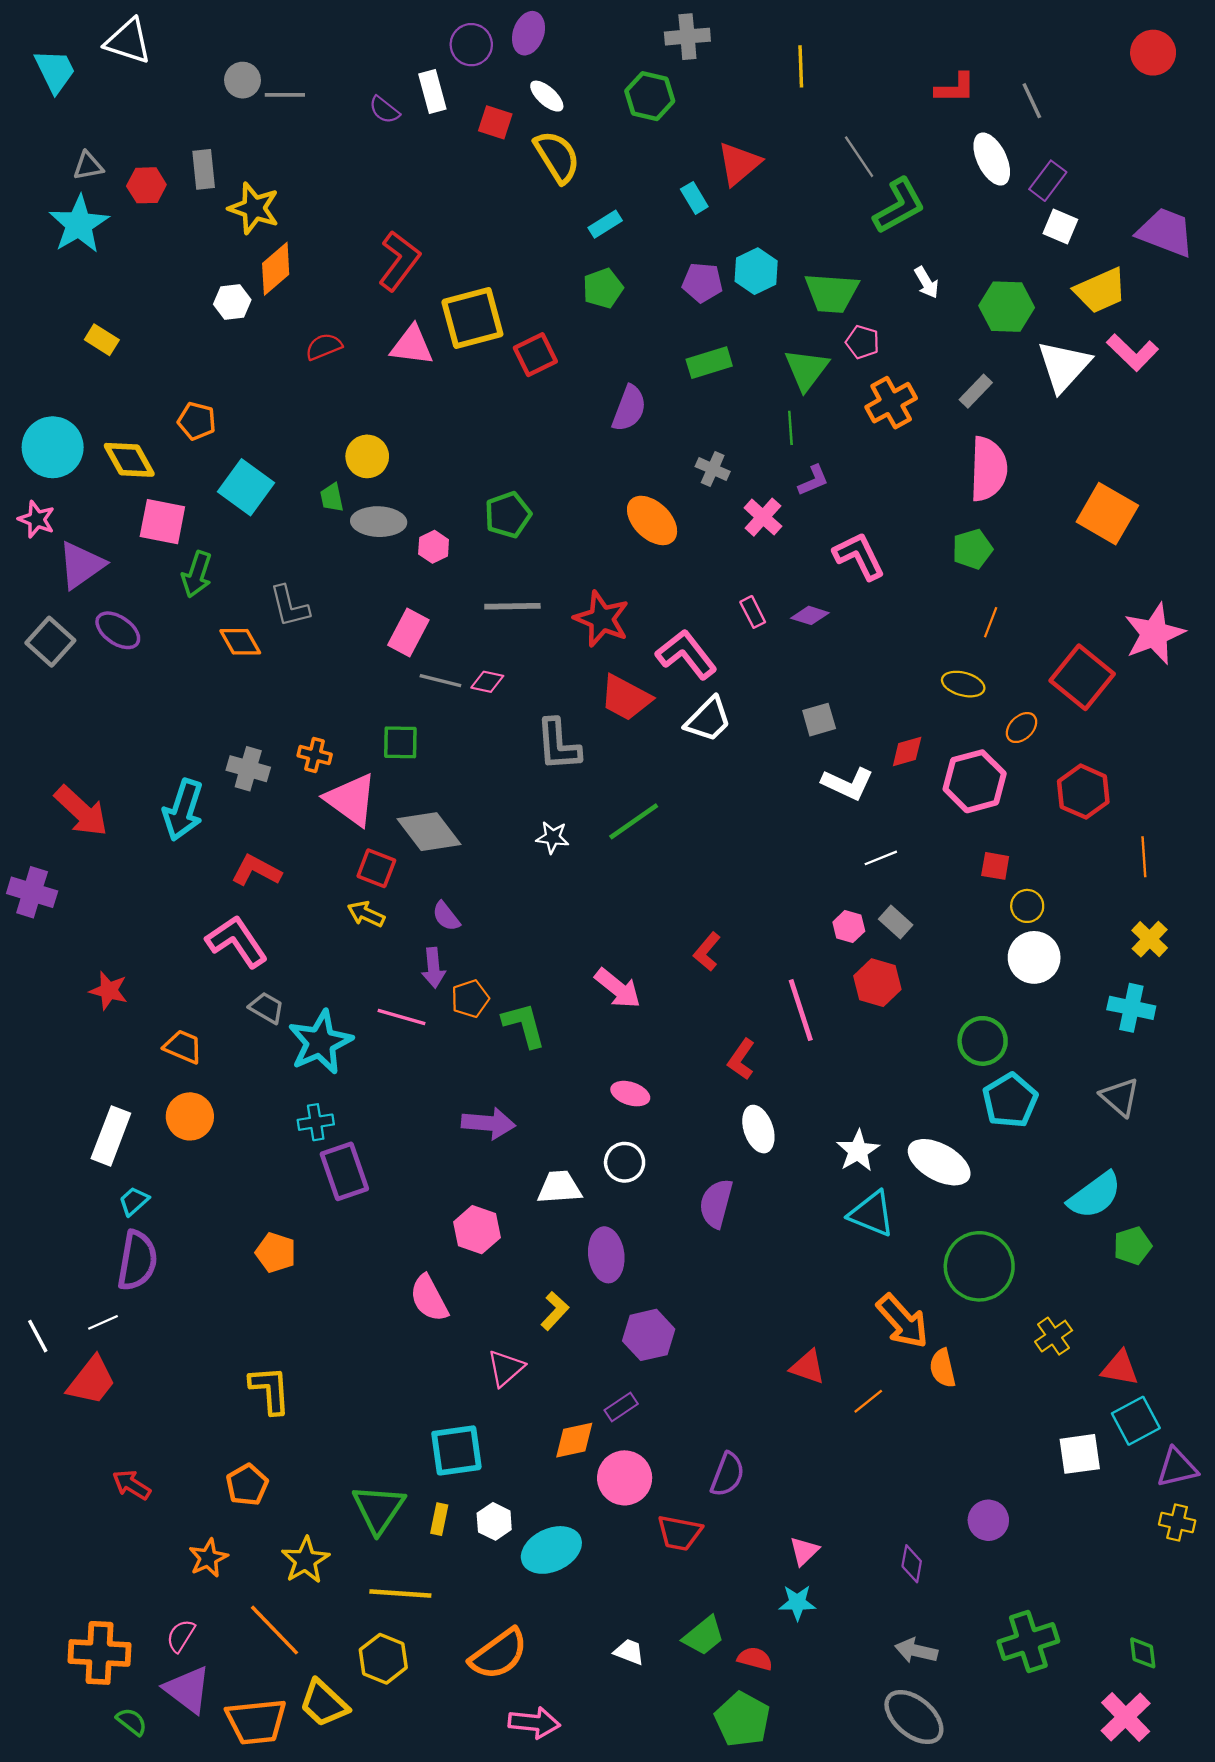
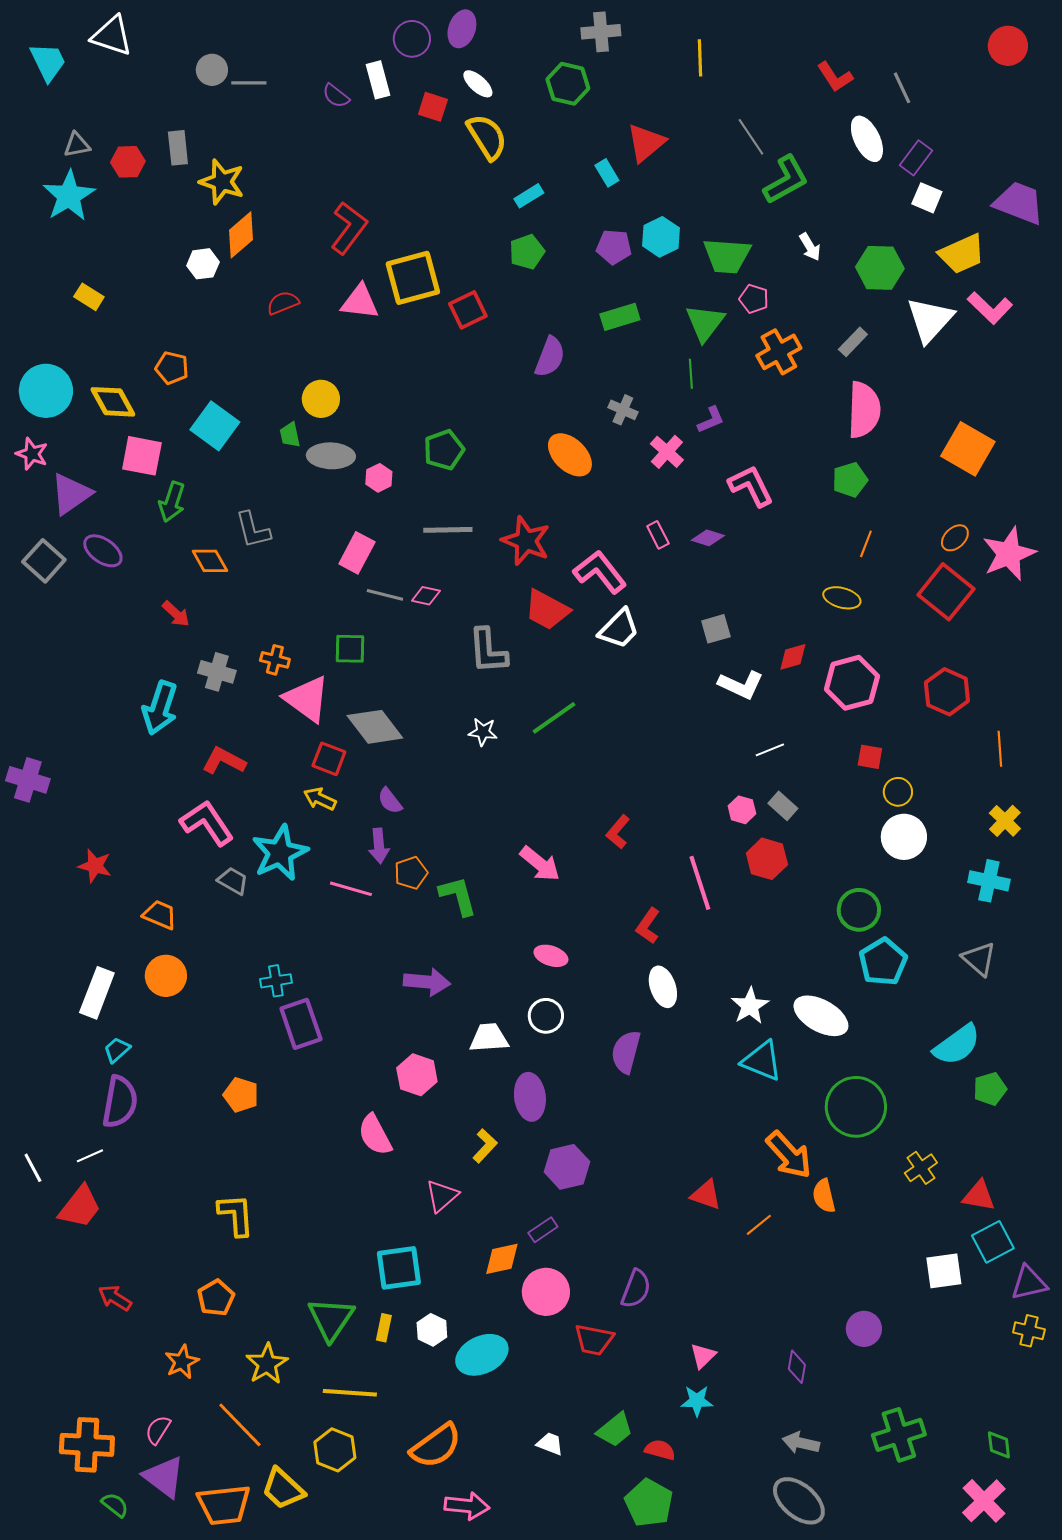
red L-shape: (955, 88) -> (835, 77), turned 57
orange ellipse: (1022, 728) -> (955, 538), moved
red arrow: (81, 811) -> (176, 614), moved, size x0.6
cyan star: (320, 1042) -> (280, 853), moved

